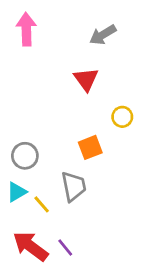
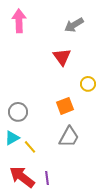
gray trapezoid: (74, 186) -> (69, 137), moved, turned 40
purple line: (65, 248) -> (47, 178), turned 32

